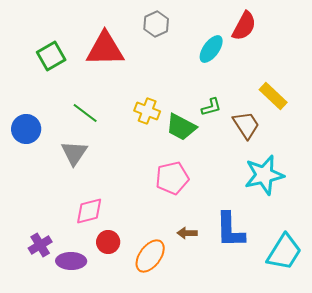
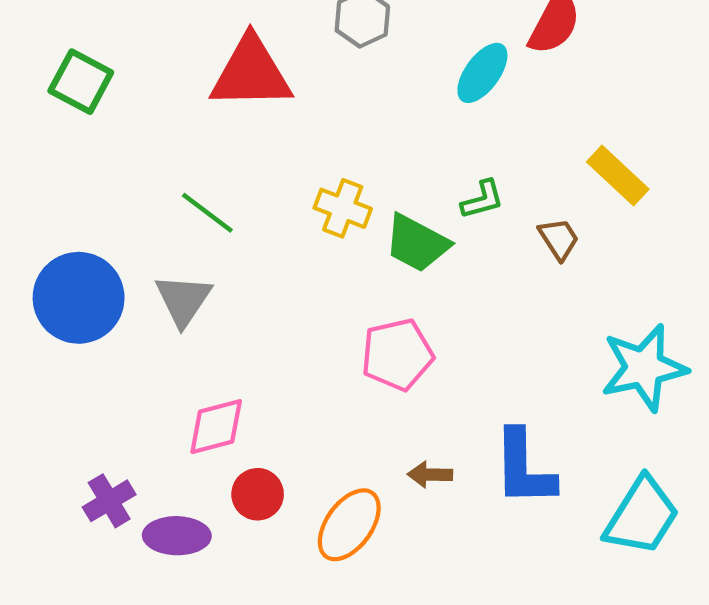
green square: (51, 56) -> (81, 82), moved, turned -32
brown trapezoid: (246, 125) -> (559, 239), size x0.7
blue circle: (26, 129) -> (79, 298), moved, size x1.4
cyan star: (264, 175) -> (644, 368), moved

